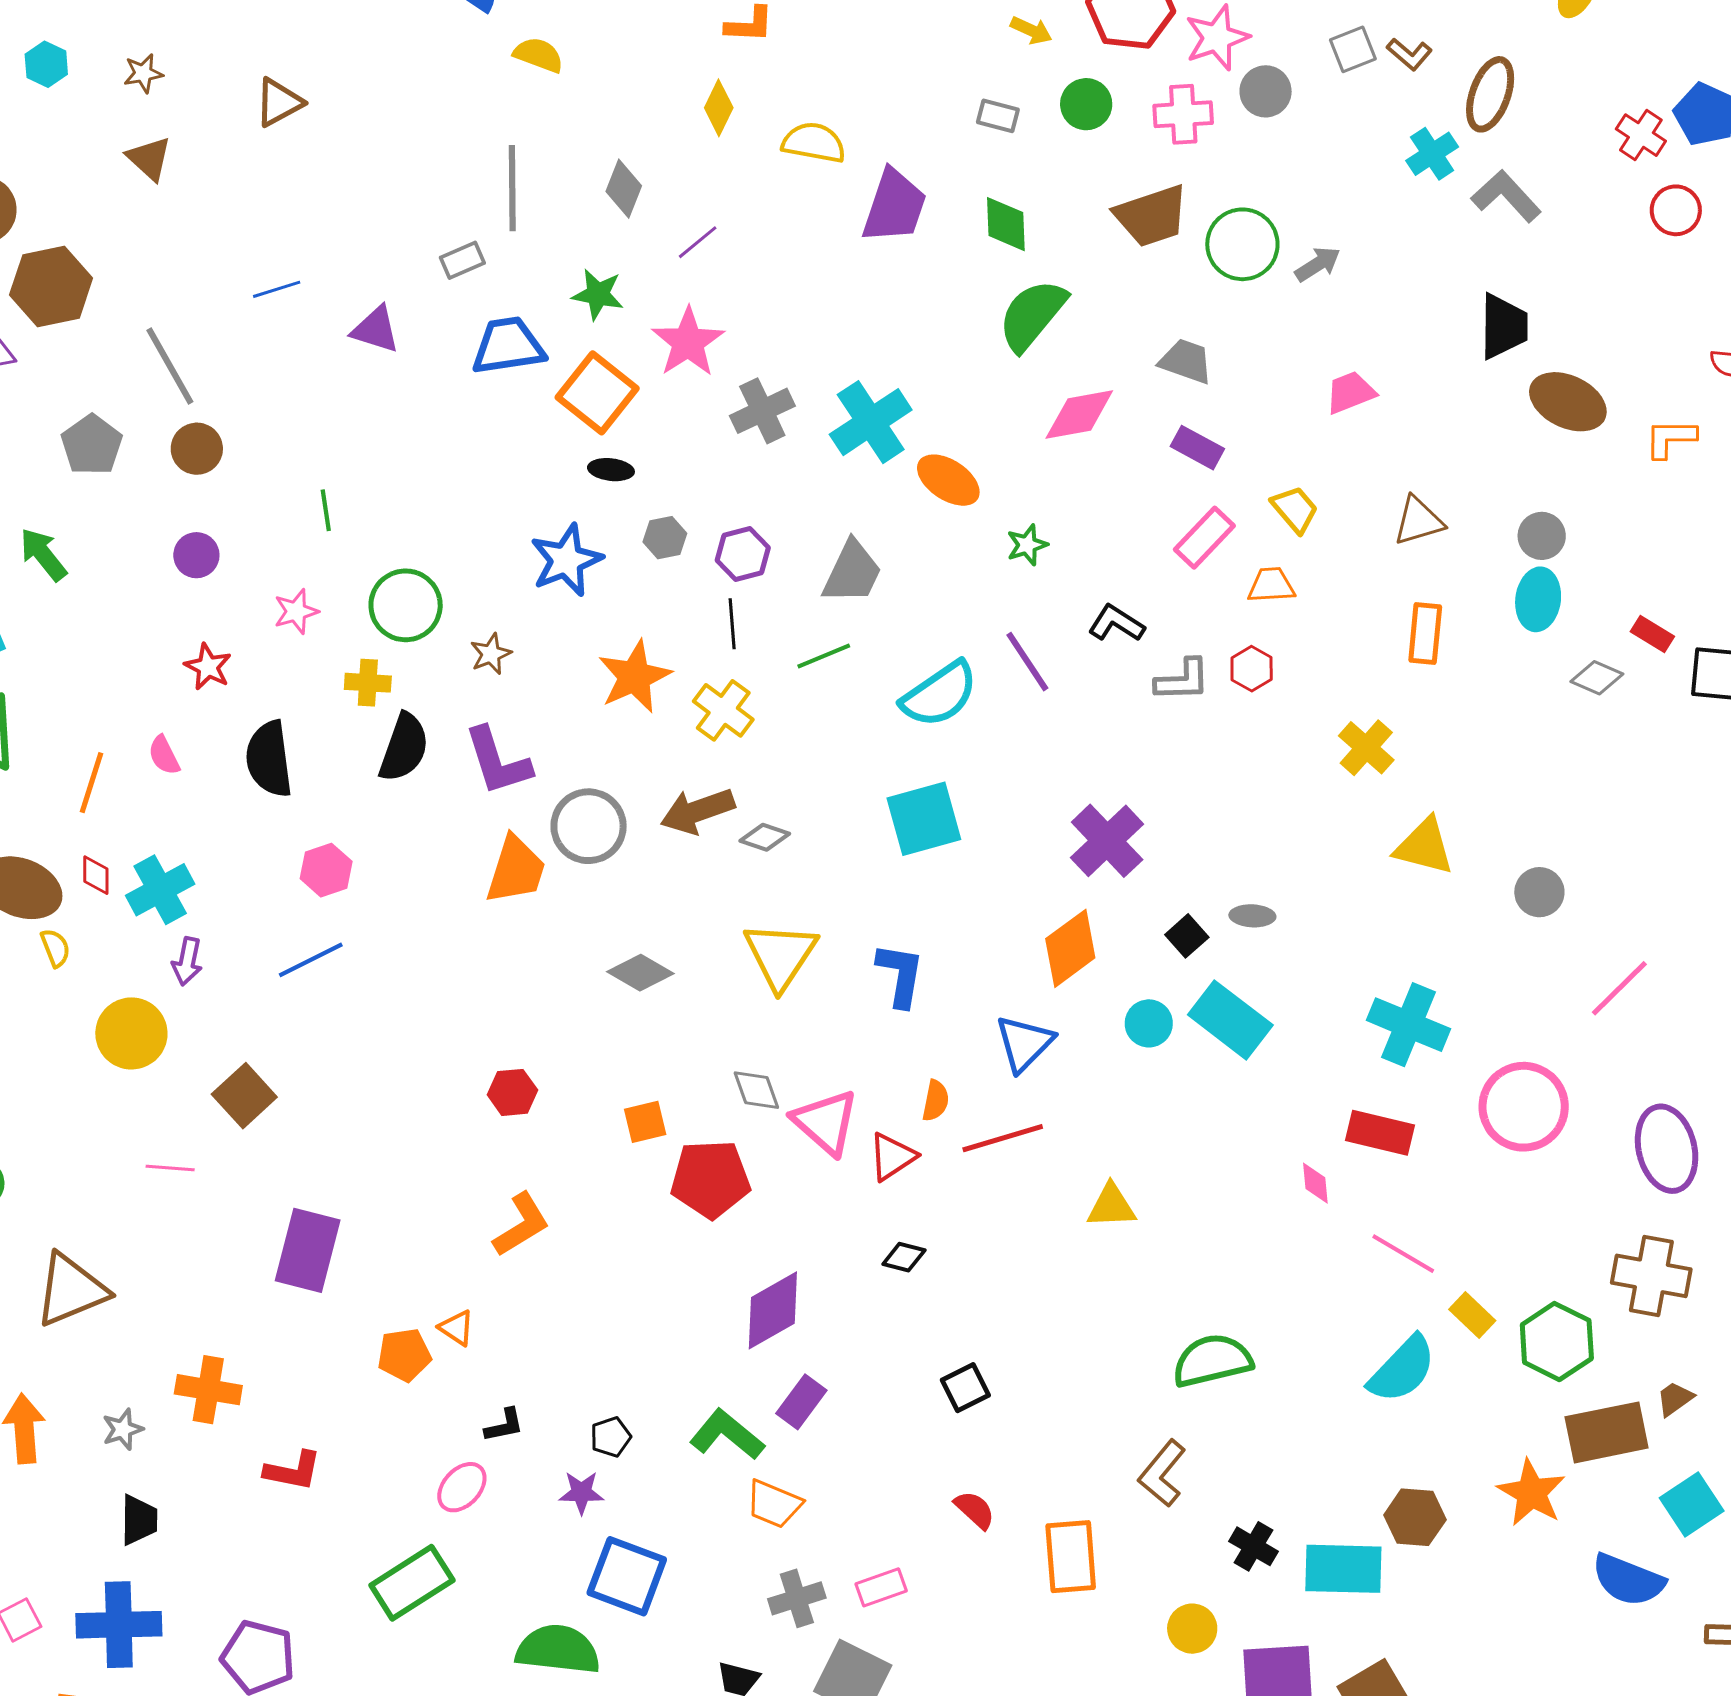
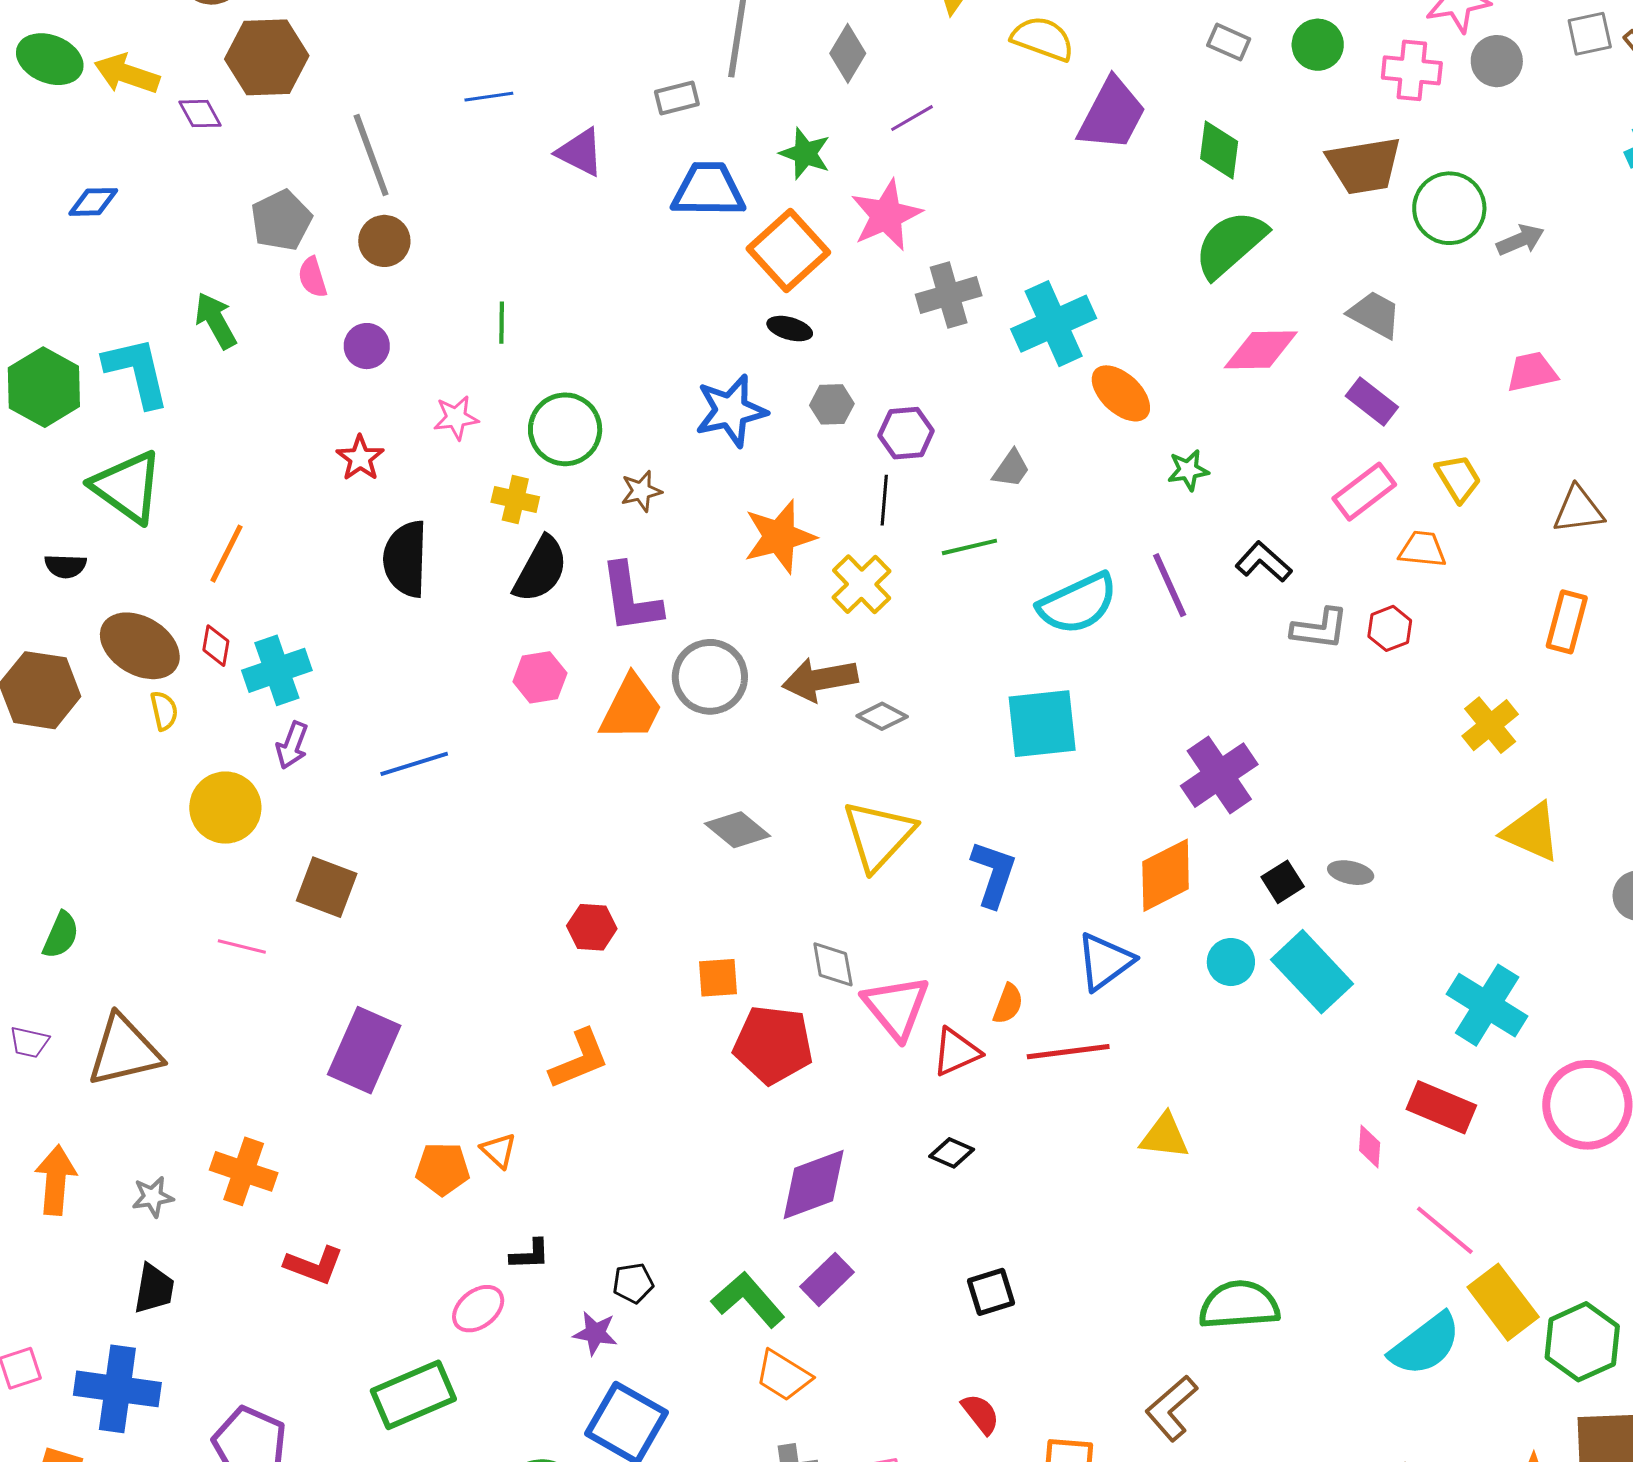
gray trapezoid: (852, 572) -> (1011, 469), size x0.6
pink semicircle: (164, 755) -> (313, 277), moved
pink hexagon: (326, 870) -> (540, 677), moved
brown square: (244, 1096) -> (327, 887), turned -36
yellow rectangle: (1472, 1315) -> (1503, 1302), size x1.6

